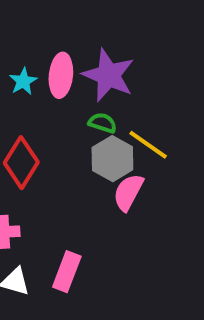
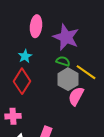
pink ellipse: (61, 75) -> (36, 26), moved
cyan star: (23, 81) -> (25, 56), moved

